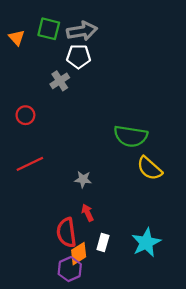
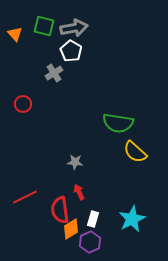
white pentagon: (79, 56) -> (71, 51), turned 30
red line: (30, 164) -> (25, 197), moved
purple hexagon: (70, 269) -> (90, 242), moved

